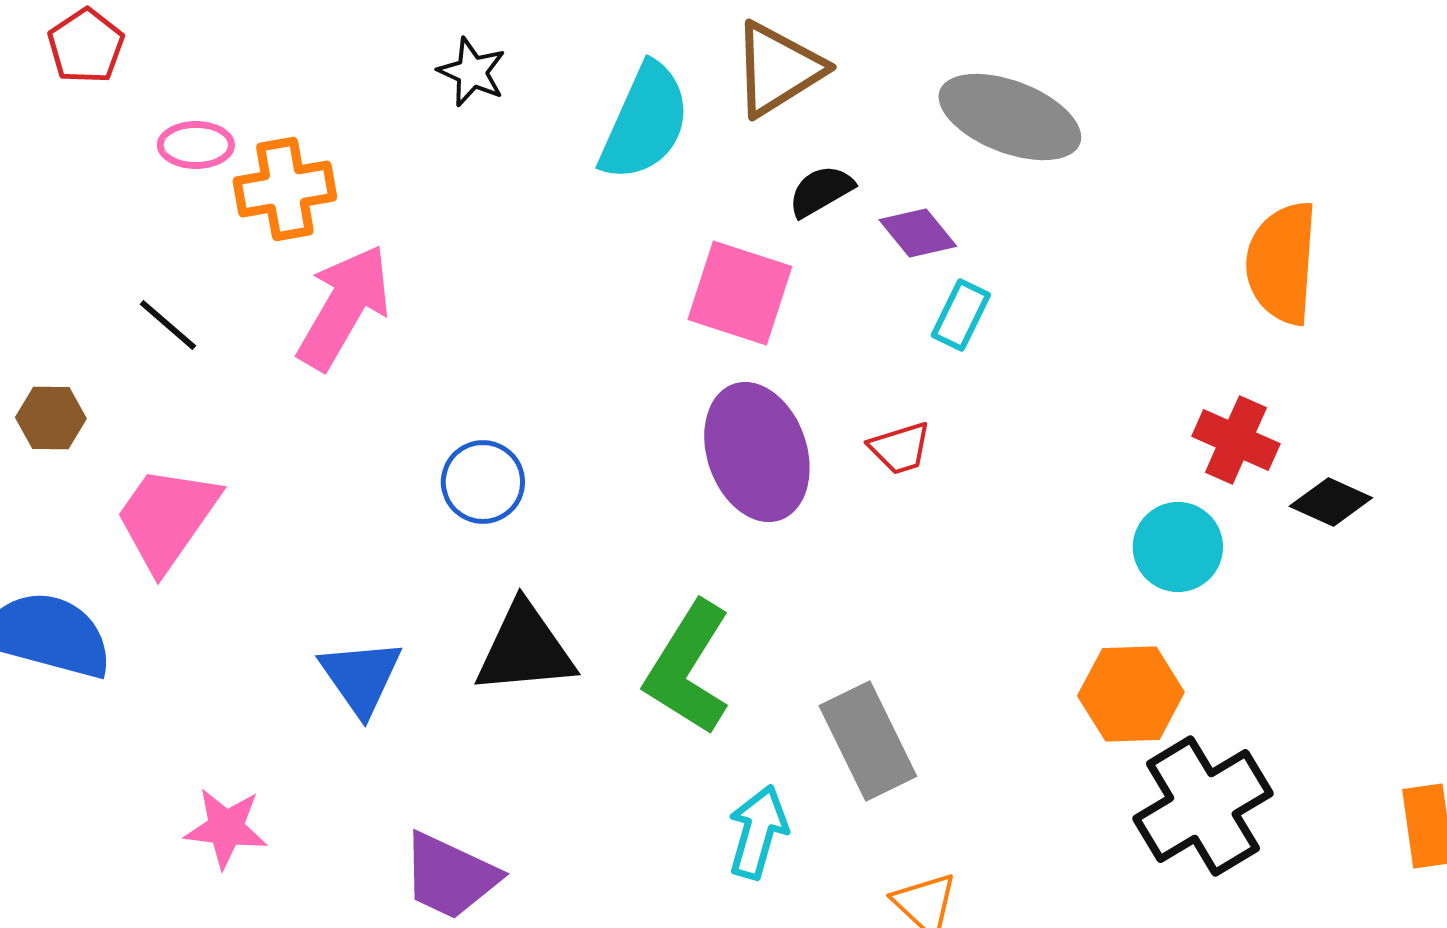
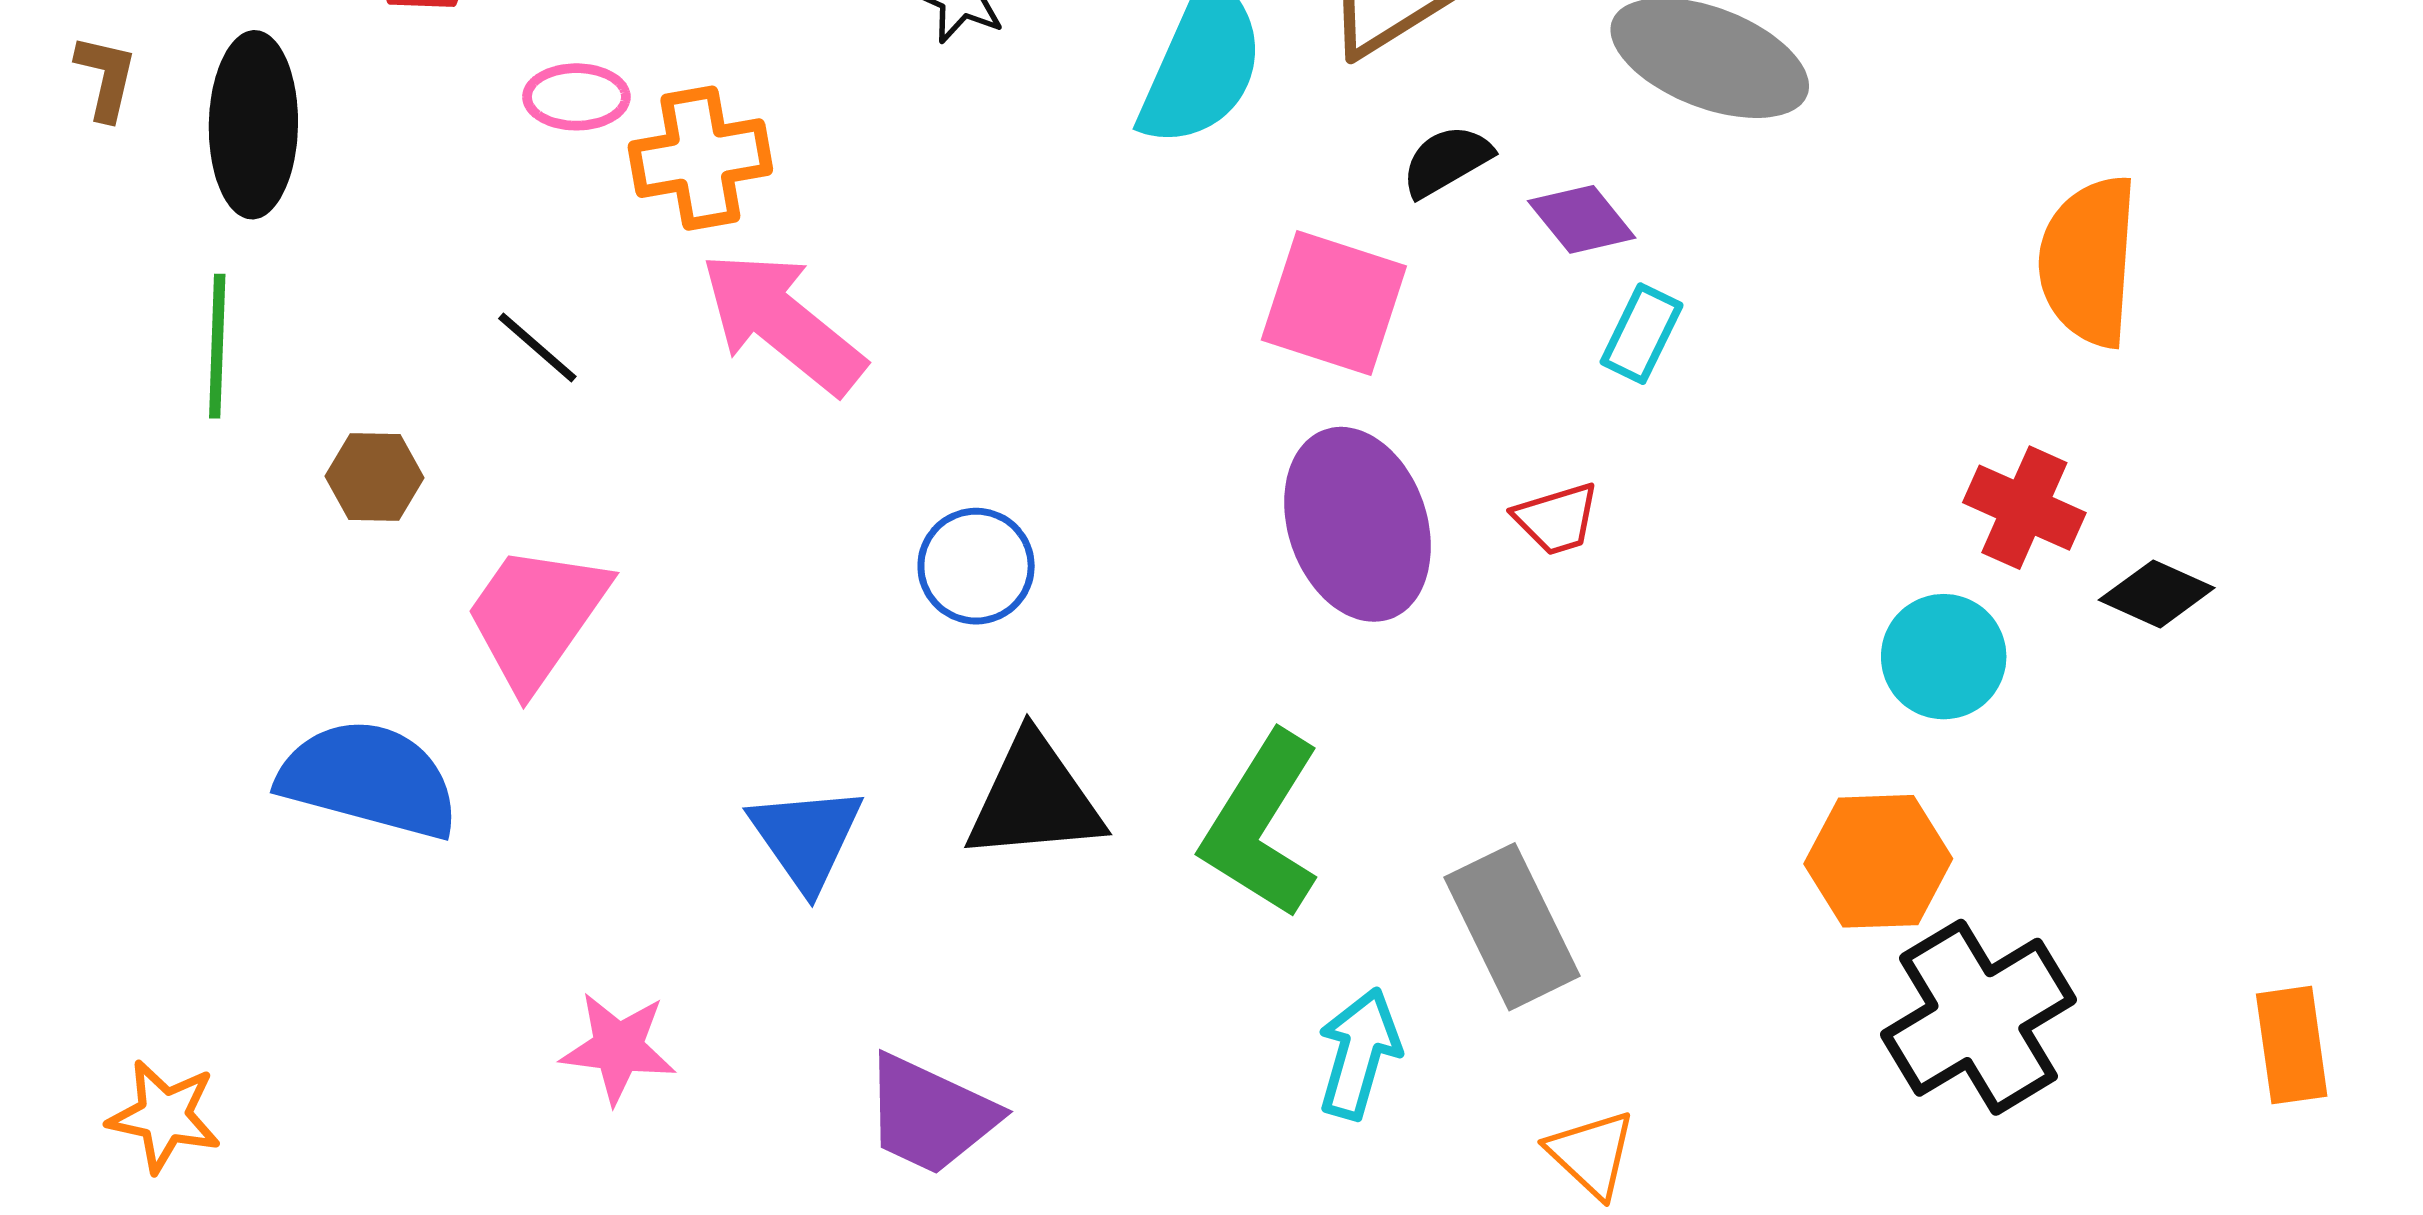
pink arrow: (344, 307) -> (782, 322), turned -81

